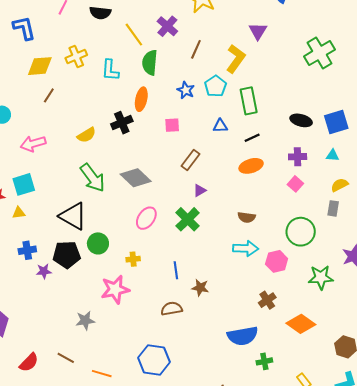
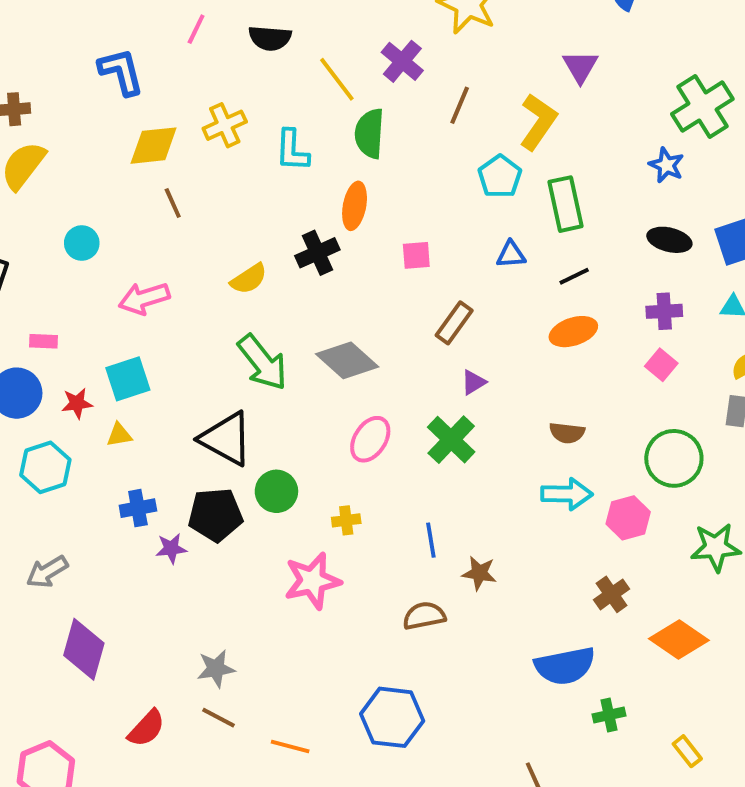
blue star: (186, 90) -> (666, 165), moved
brown line: (49, 95) -> (173, 203), turned -56
gray star: (85, 321) -> (216, 669), moved

